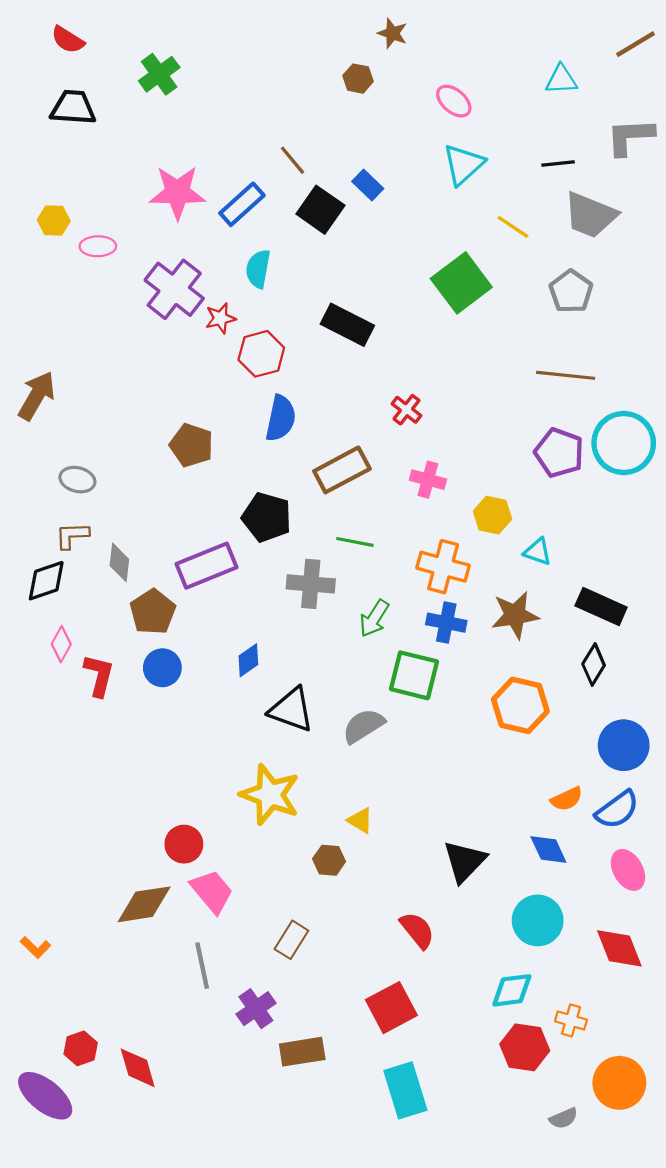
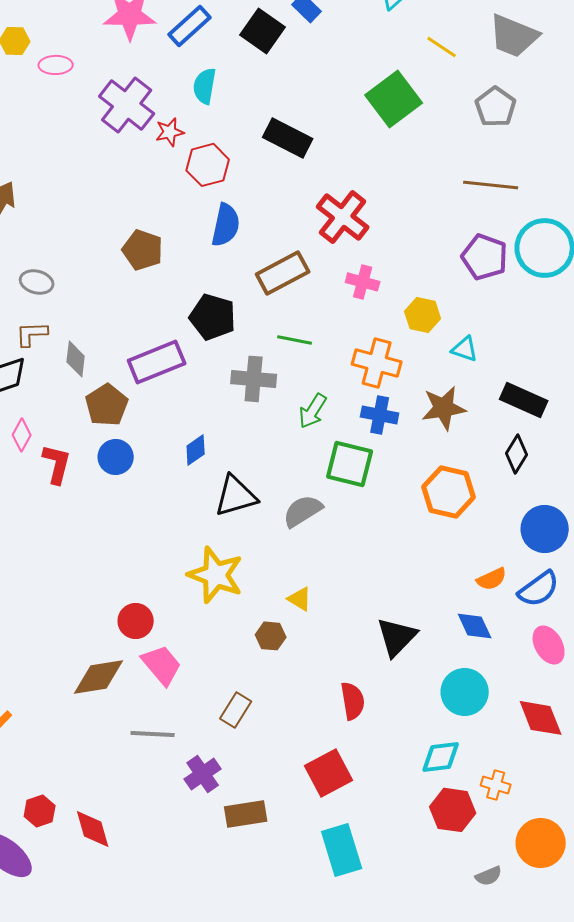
red cross: (406, 410) -> (343, 217), size x1.8
black triangle: (291, 710) -> (236, 496), turned -36
red semicircle: (417, 930) -> (353, 701), turned 30
gray line: (202, 966) -> (153, 734), turned -75

